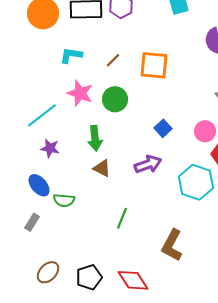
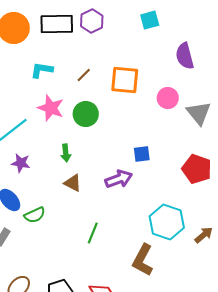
blue square: (163, 128) -> (142, 154), moved, turned 36
pink circle: (205, 131) -> (168, 98), moved
green arrow: (95, 138) -> (66, 153), size x0.7
cyan hexagon: (196, 182) -> (167, 222), moved
green semicircle: (64, 200) -> (35, 215), turned -30

